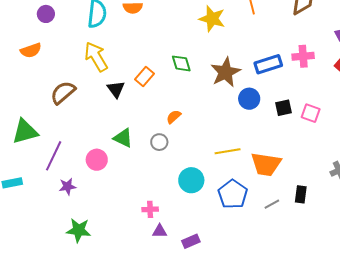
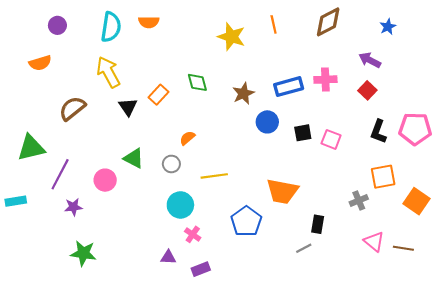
brown star: (225, 72) -> (243, 93), size x0.7
yellow line: (228, 151) -> (214, 176), moved
cyan circle: (191, 180) -> (180, 205), moved
gray line: (272, 204) -> (304, 248), moved
pink cross: (150, 209) -> (193, 234), moved, turned 35

